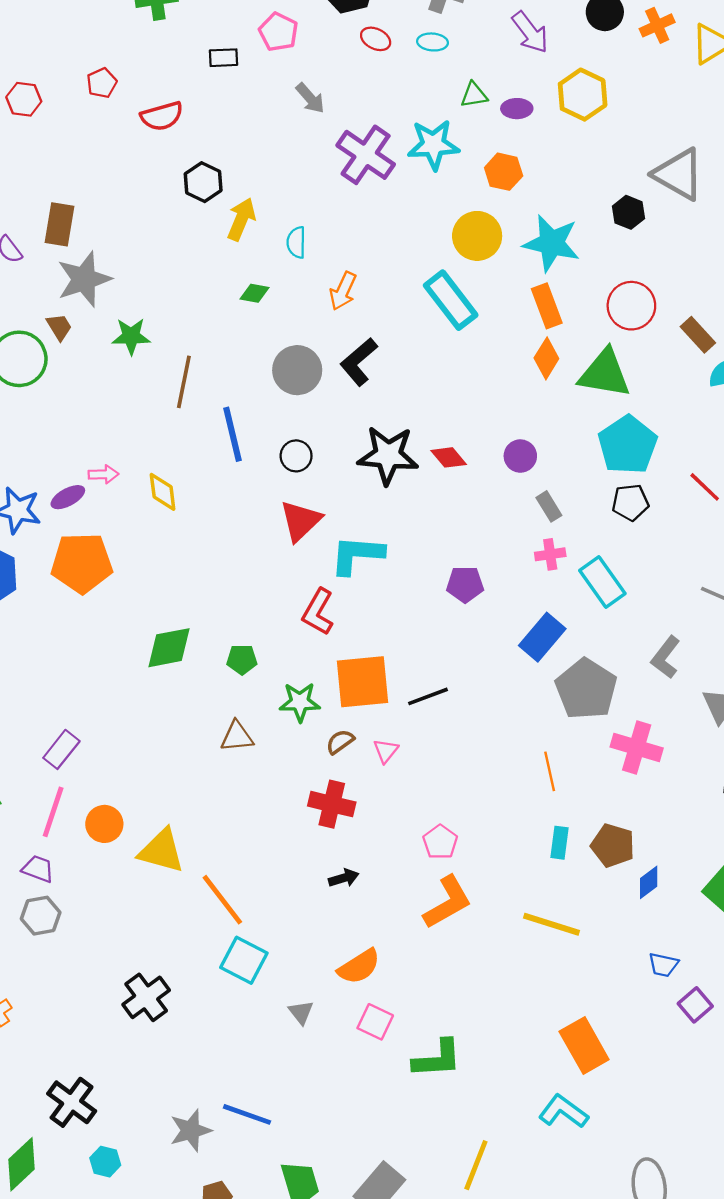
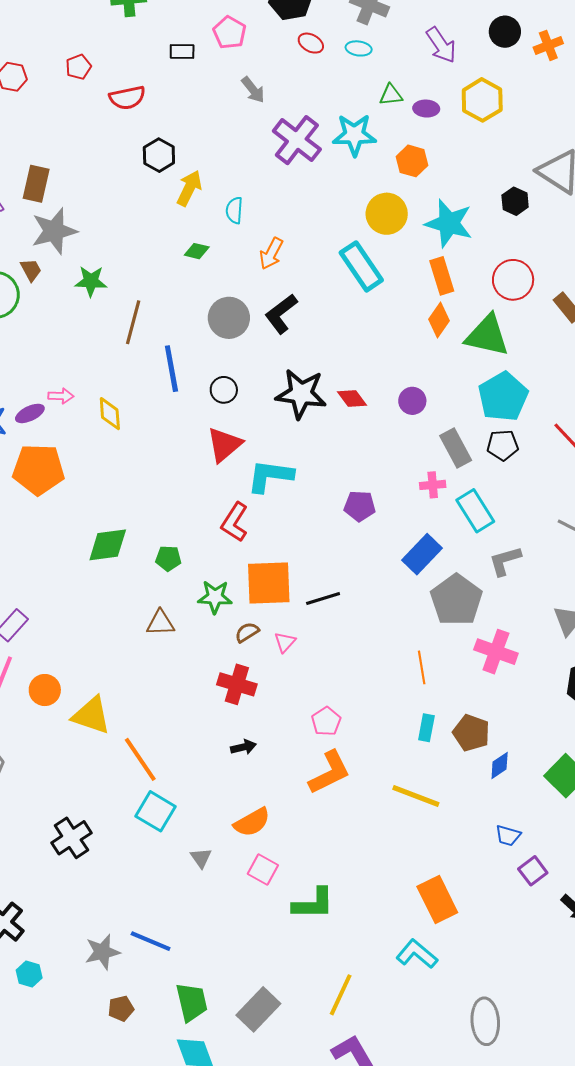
gray rectangle: (549, 506) -> (456, 448), moved, size x1.5
gray L-shape: (666, 657) -> (505, 561), moved, turned 33

